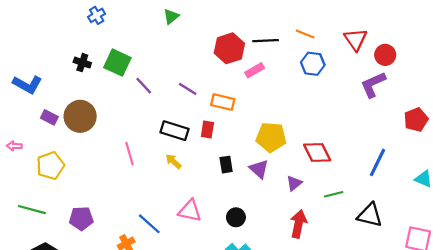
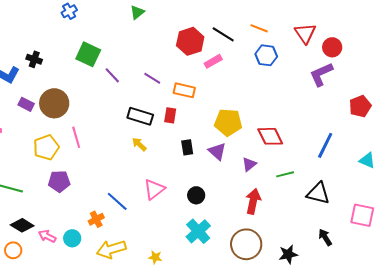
black line: (266, 41) -> (223, 34), turned 35
black cross: (82, 63) -> (34, 59), moved
pink line: (129, 154) -> (76, 137), moved
yellow pentagon: (50, 166) -> (46, 147), moved
pink triangle: (190, 211) -> (154, 189), turned -50
purple pentagon: (81, 218) -> (59, 181), moved

